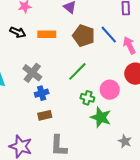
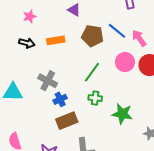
pink circle: (110, 90) -> (125, 62), moved
green cross: (87, 98) -> (95, 98), moved
brown rectangle: (45, 115) -> (67, 121), size x1.5

